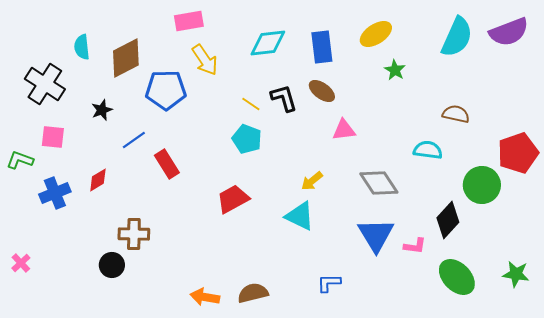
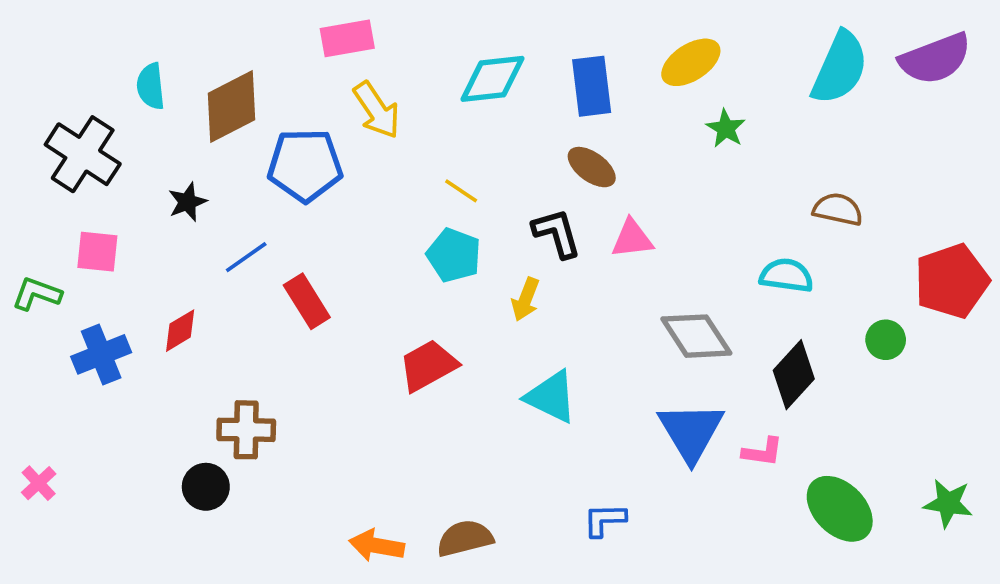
black L-shape: (284, 98) -> (557, 233), moved
yellow arrow: (312, 181) -> (526, 299), moved, turned -30
green circle: (482, 185) -> (886, 340), size x0.6
black diamond: (448, 220) -> (794, 375), moved

